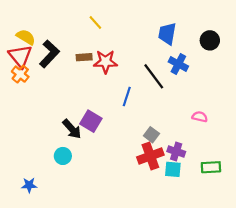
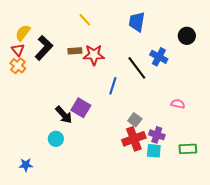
blue trapezoid: (167, 34) -> (137, 22), moved
yellow semicircle: (26, 37) -> (23, 33), turned -84
red triangle: (20, 56) -> (18, 50), size x0.6

